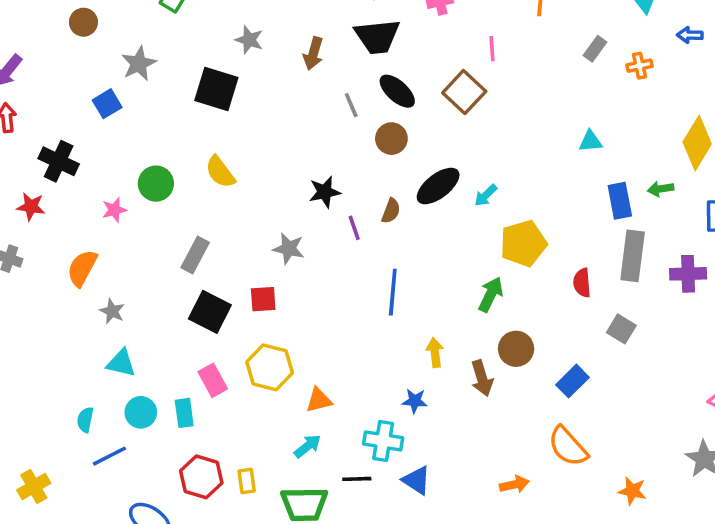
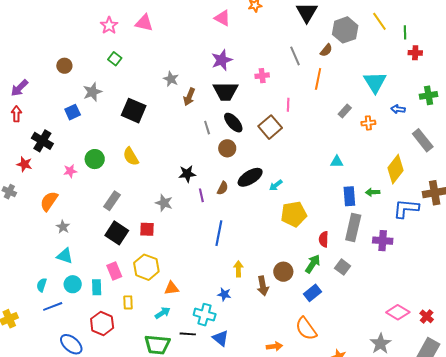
gray star: (249, 40) -> (171, 79), moved
green arrow: (491, 294) -> (313, 264), moved
yellow rectangle: (247, 481) -> (128, 302), moved

